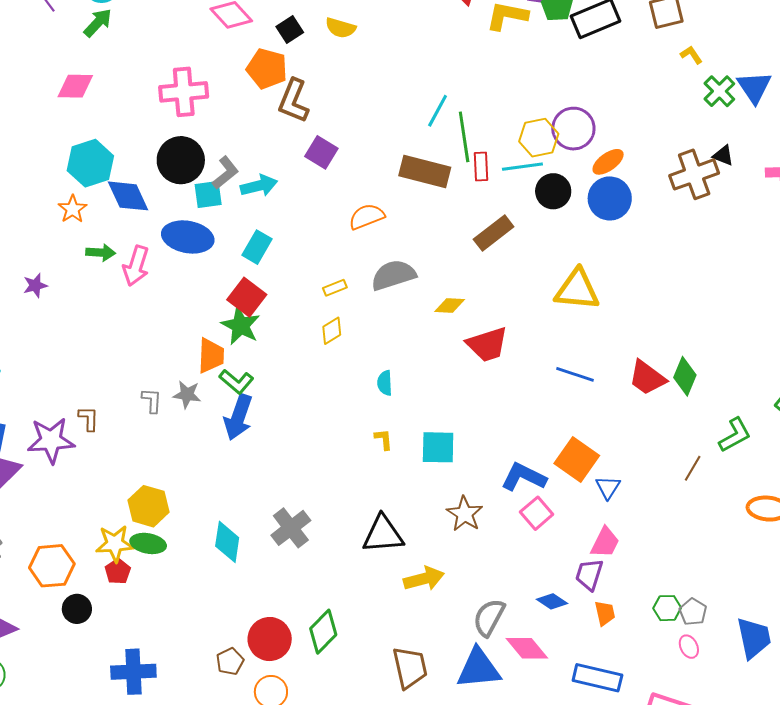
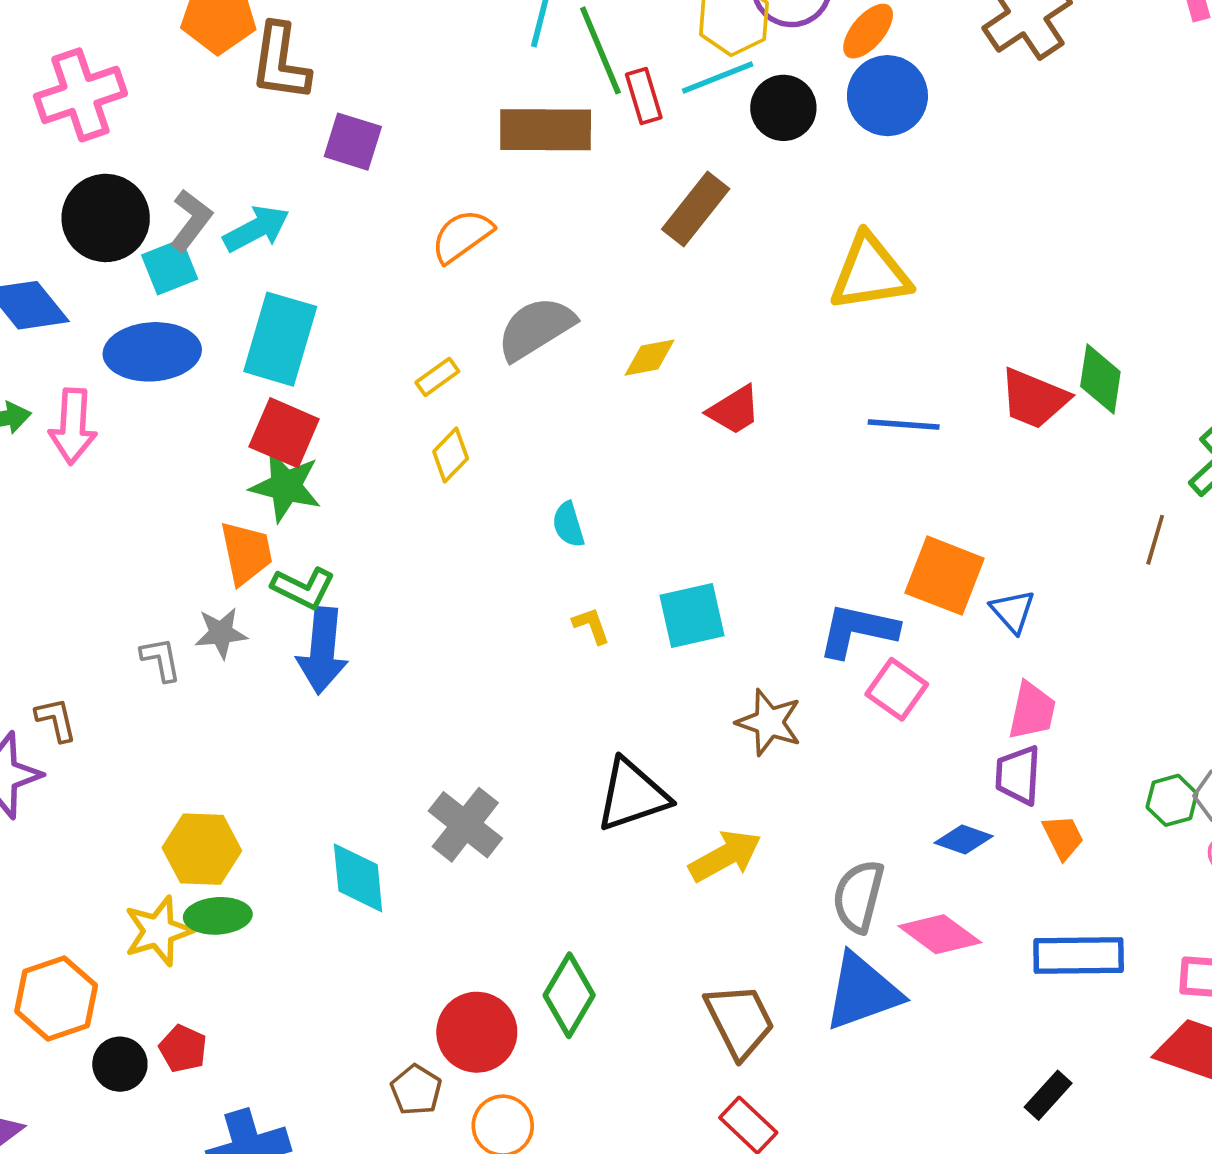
cyan rectangle: (257, 247) -> (280, 339), size x1.5
red trapezoid: (487, 344) -> (734, 410), size x0.7
red pentagon: (118, 571) -> (183, 1049), moved

